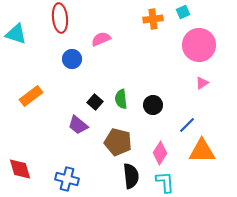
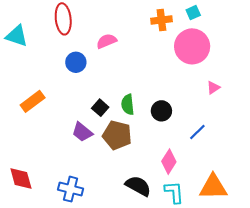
pink circle: (199, 45) -> (192, 46), moved
brown pentagon: (118, 142) -> (117, 135), moved
orange triangle: (202, 151) -> (213, 187), moved
black semicircle: (131, 176) -> (138, 186), turned -55

